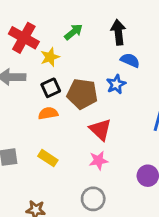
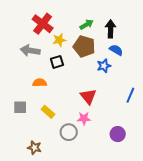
green arrow: (74, 32) -> (87, 24), moved
brown pentagon: (82, 94) -> (84, 46), moved
orange semicircle: (48, 113) -> (40, 83), moved
gray circle: (93, 199) -> (69, 132), moved

